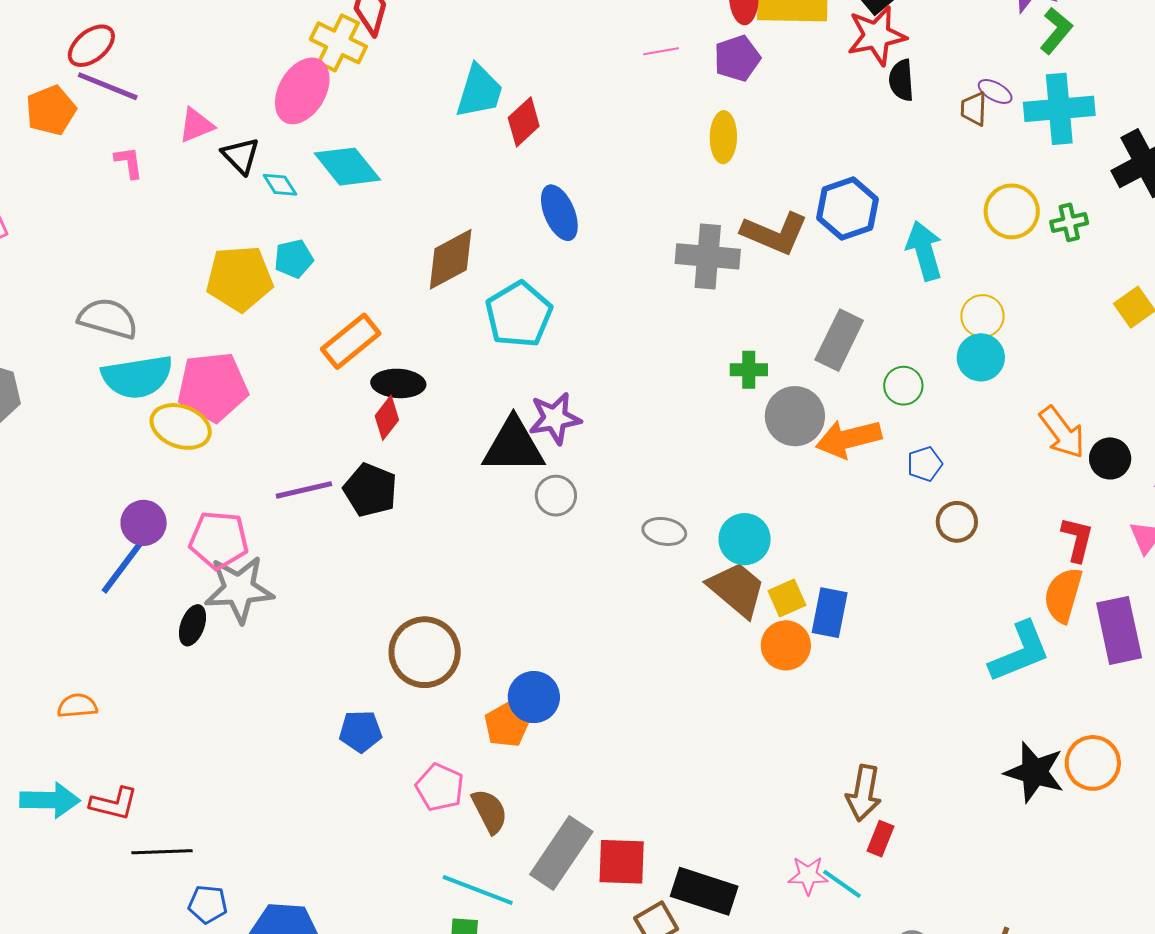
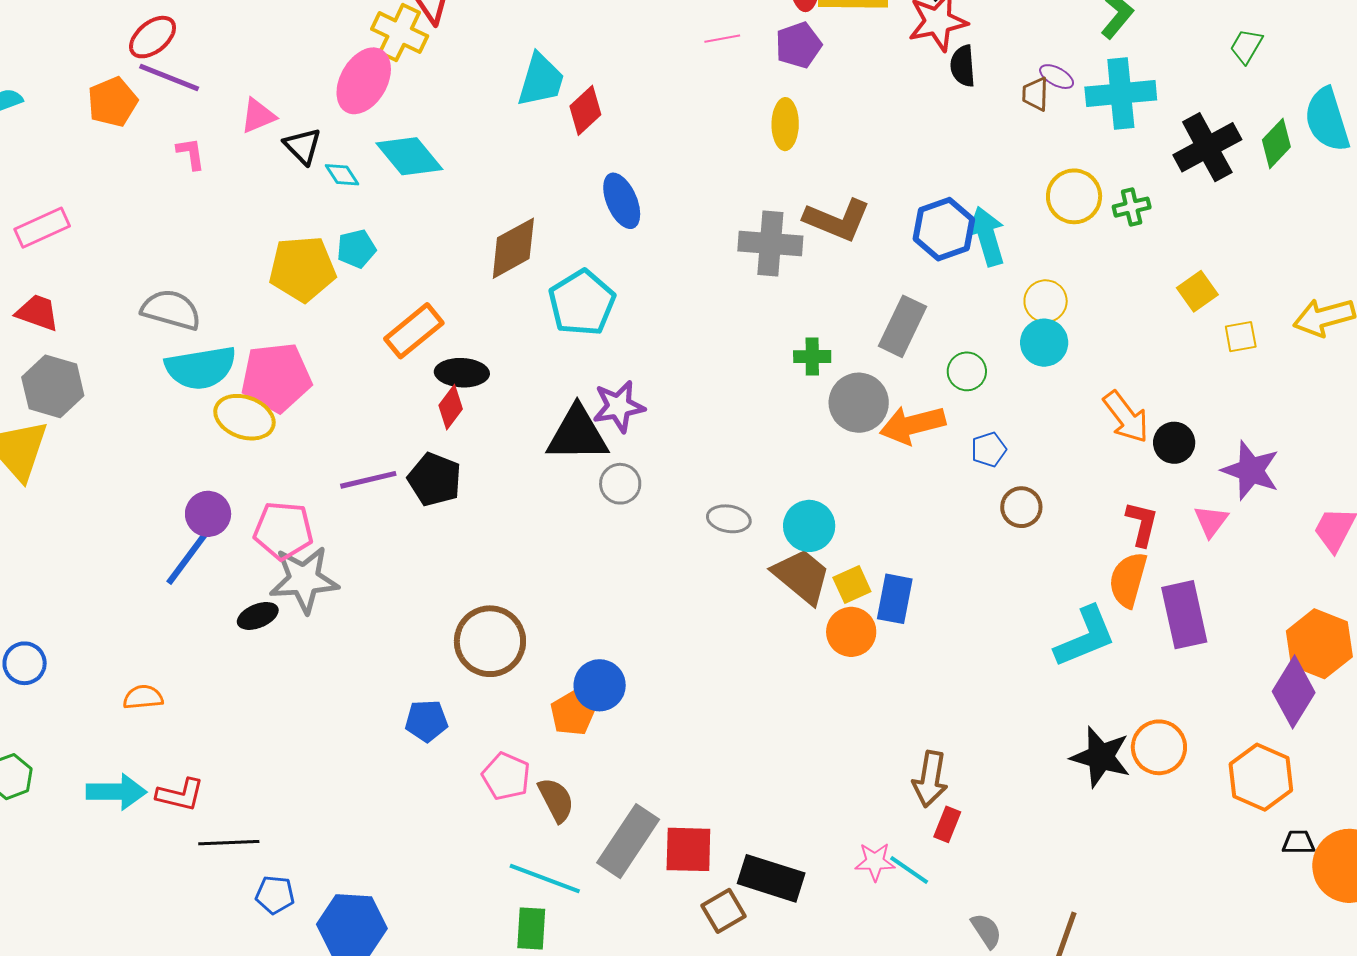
blue hexagon: (848, 209) -> (944, 229), moved
black ellipse: (192, 625) -> (258, 616), turned 48

